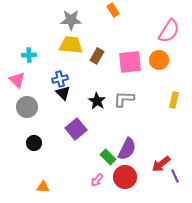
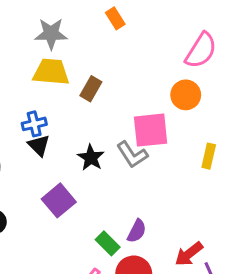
pink square: (130, 62) -> (151, 130), moved
gray L-shape: (124, 99) -> (132, 155), turned -125
purple semicircle: (127, 149) -> (137, 231), size x0.7

